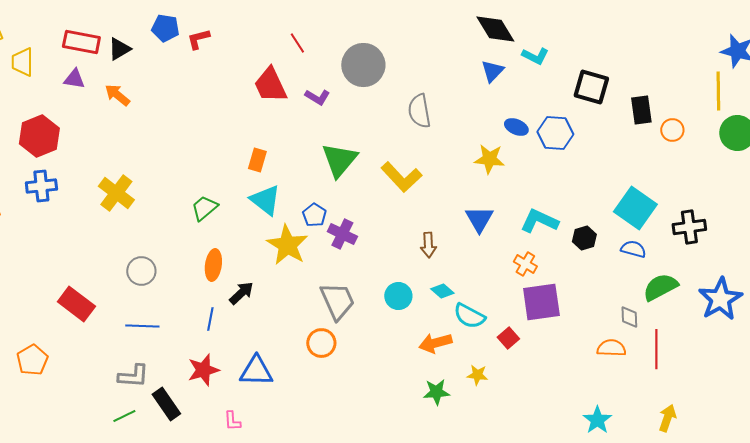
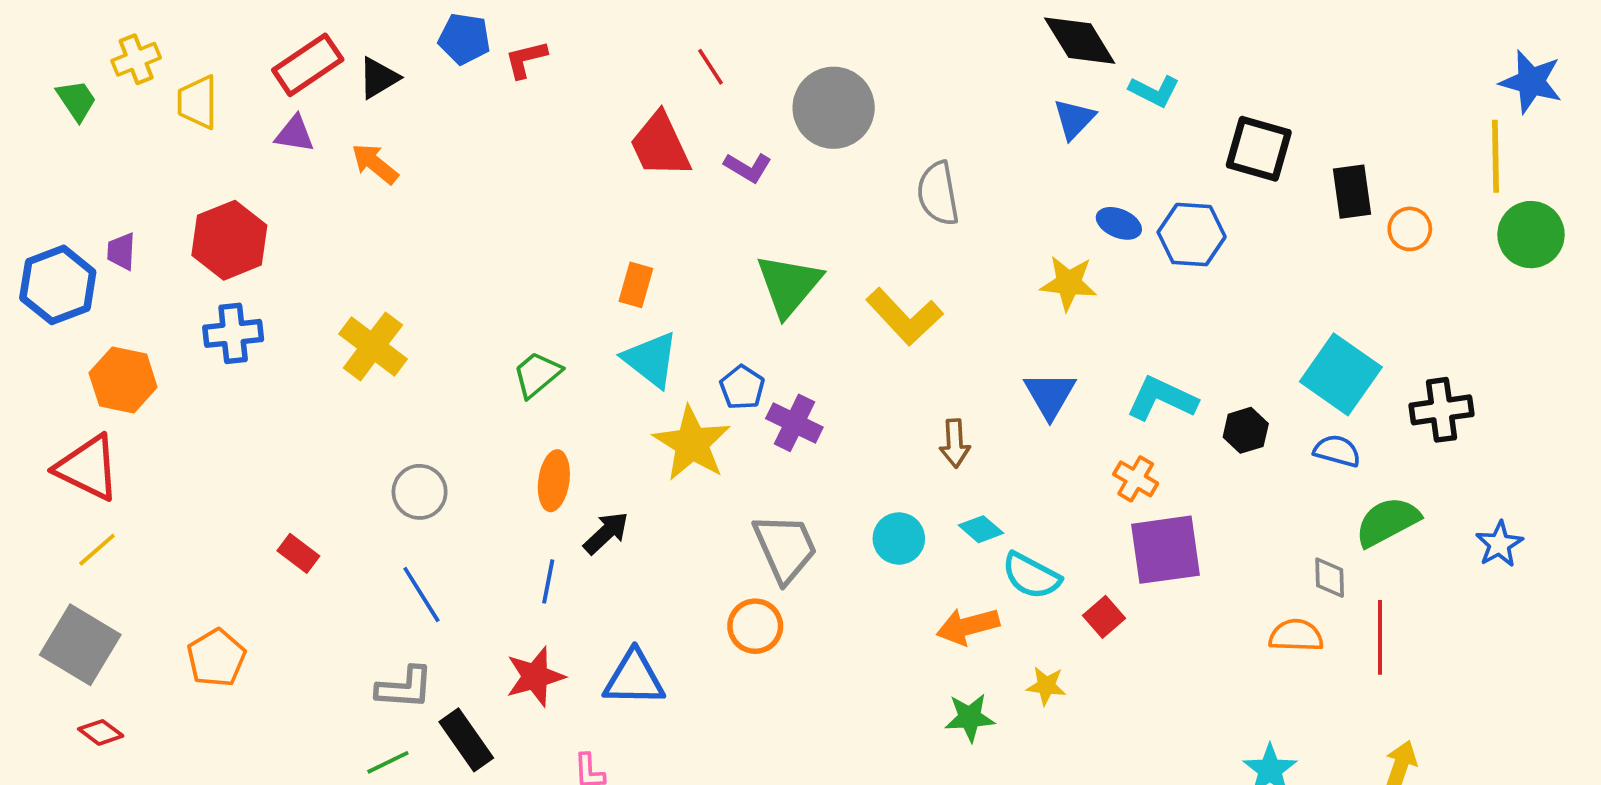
red rectangle: (81, 42) -> (308, 65), turned -45
blue star: (720, 299) -> (1499, 544), size x0.6
red rectangle: (76, 304) -> (298, 553), size x0.6
blue line: (142, 326) -> (421, 594), turned 56

